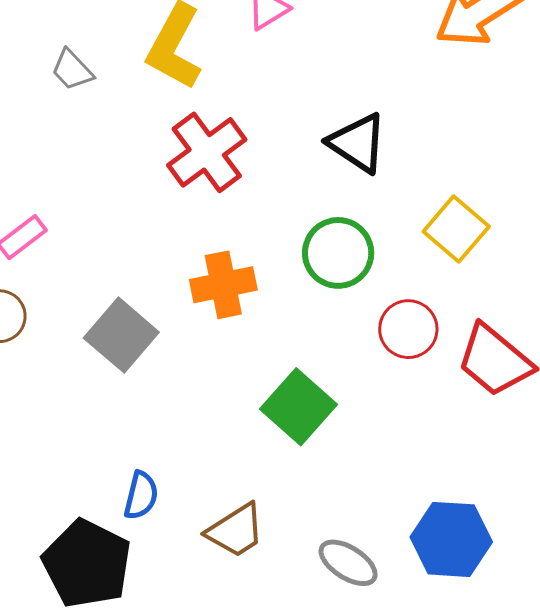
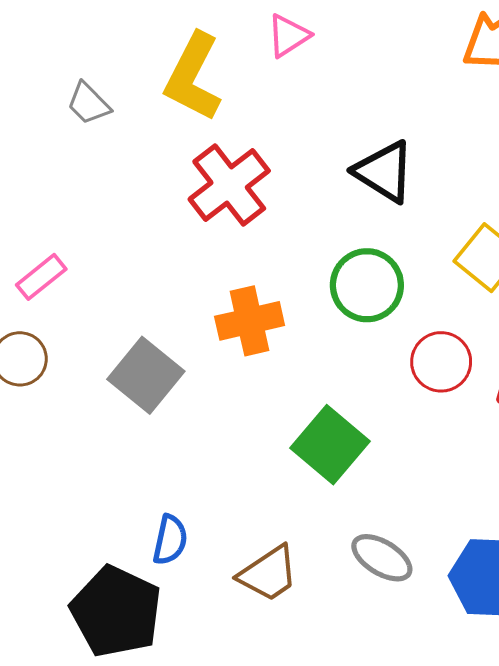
gray ellipse: (348, 563) -> (382, 558), moved

